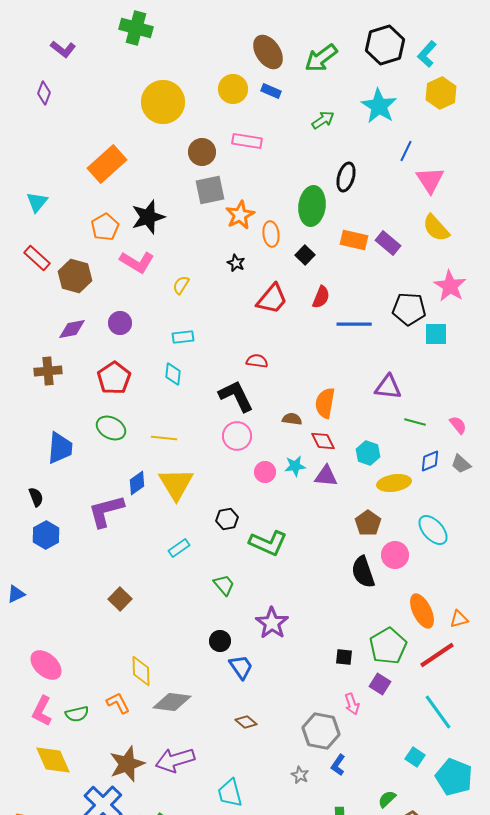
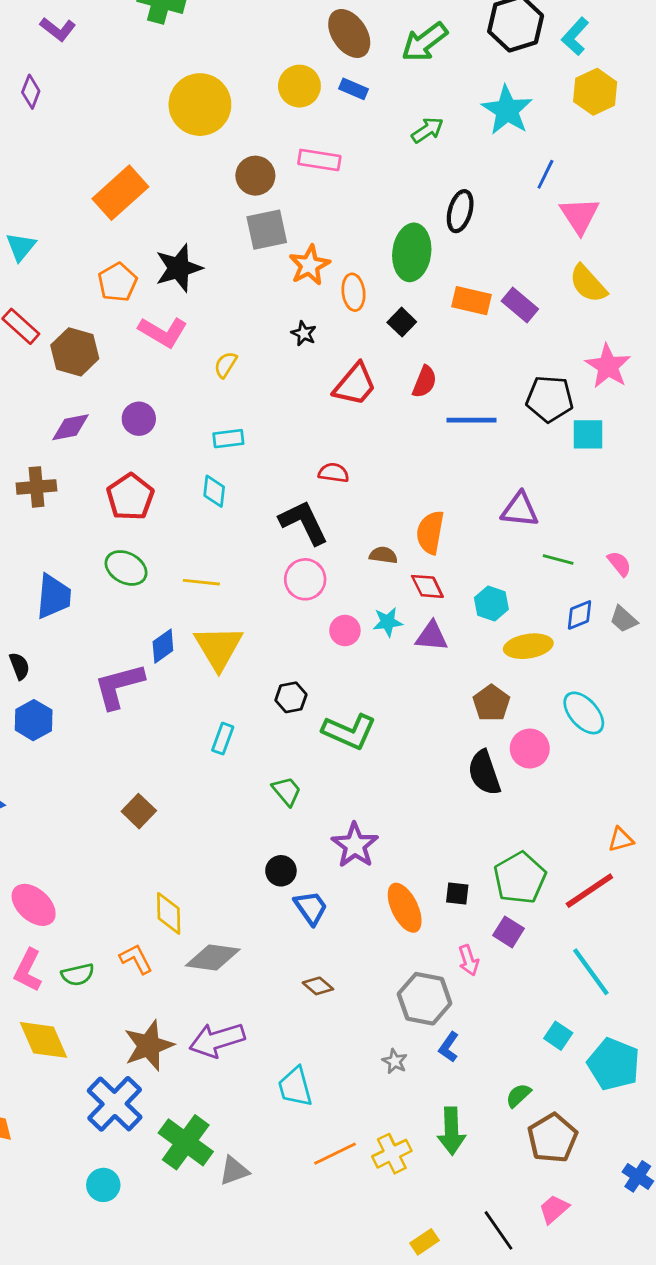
cyan rectangle: (179, 548) -> (223, 739), turned -35
orange ellipse: (422, 611) -> (405, 908), moved

